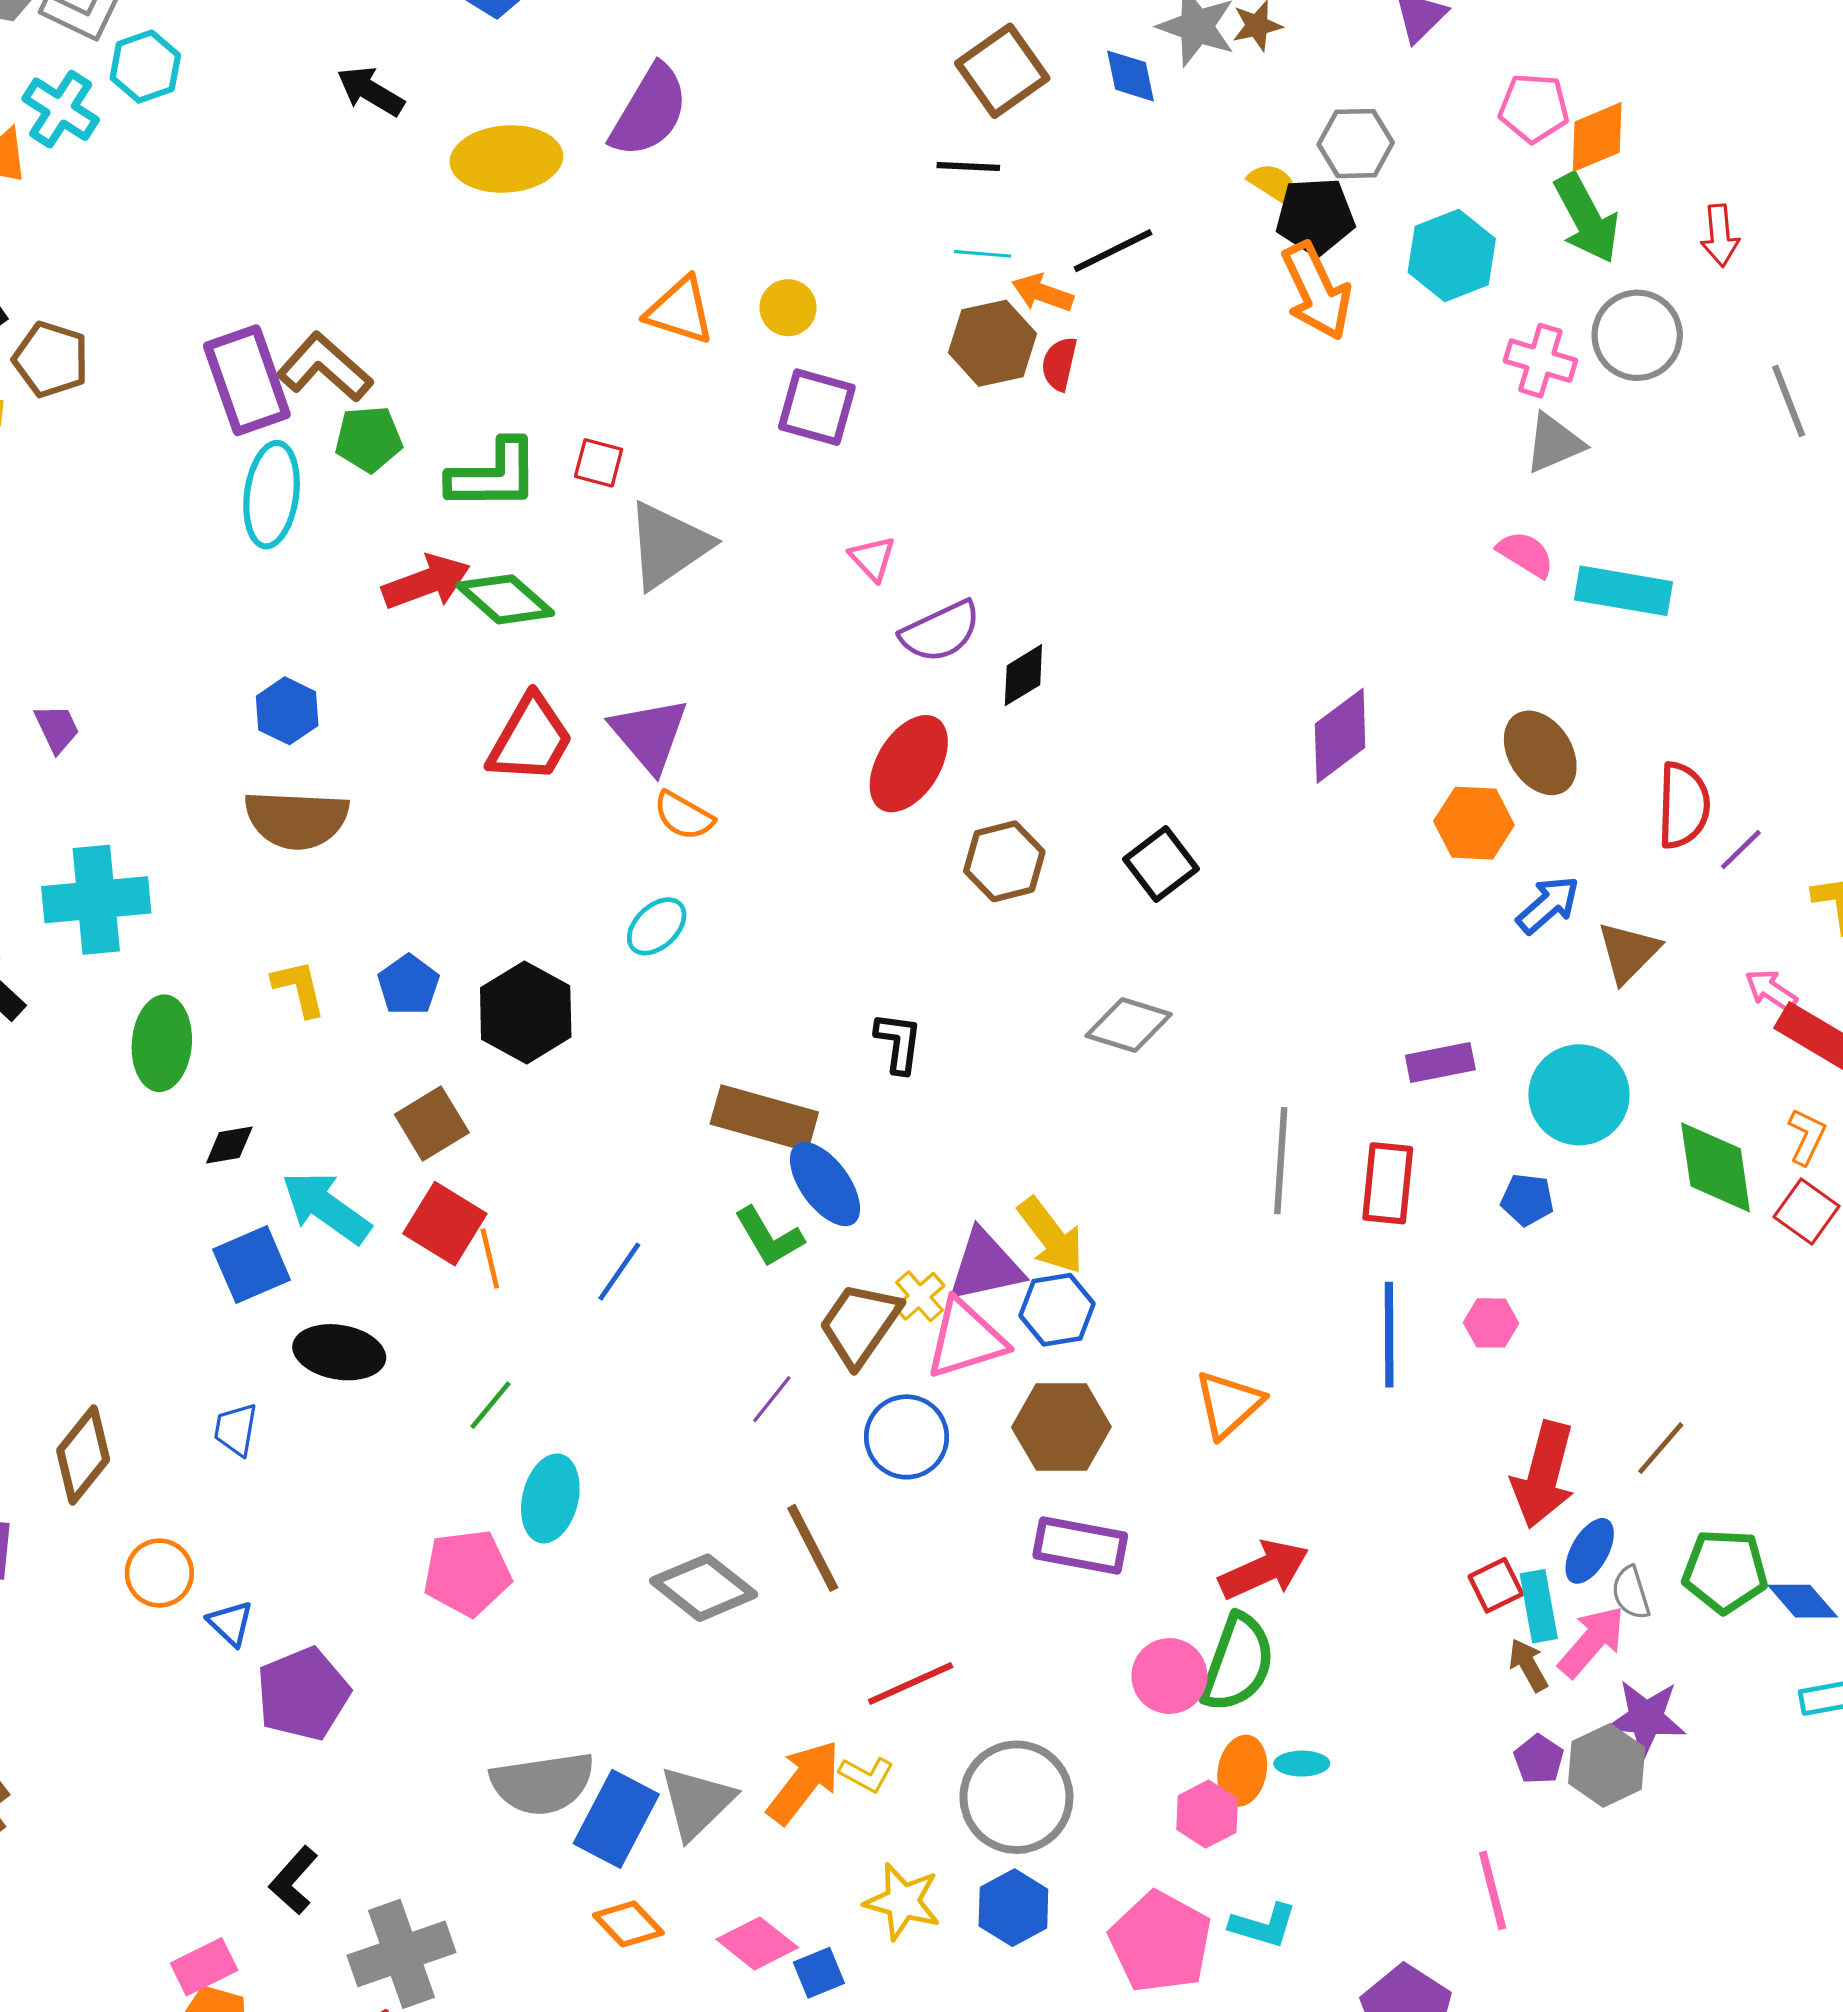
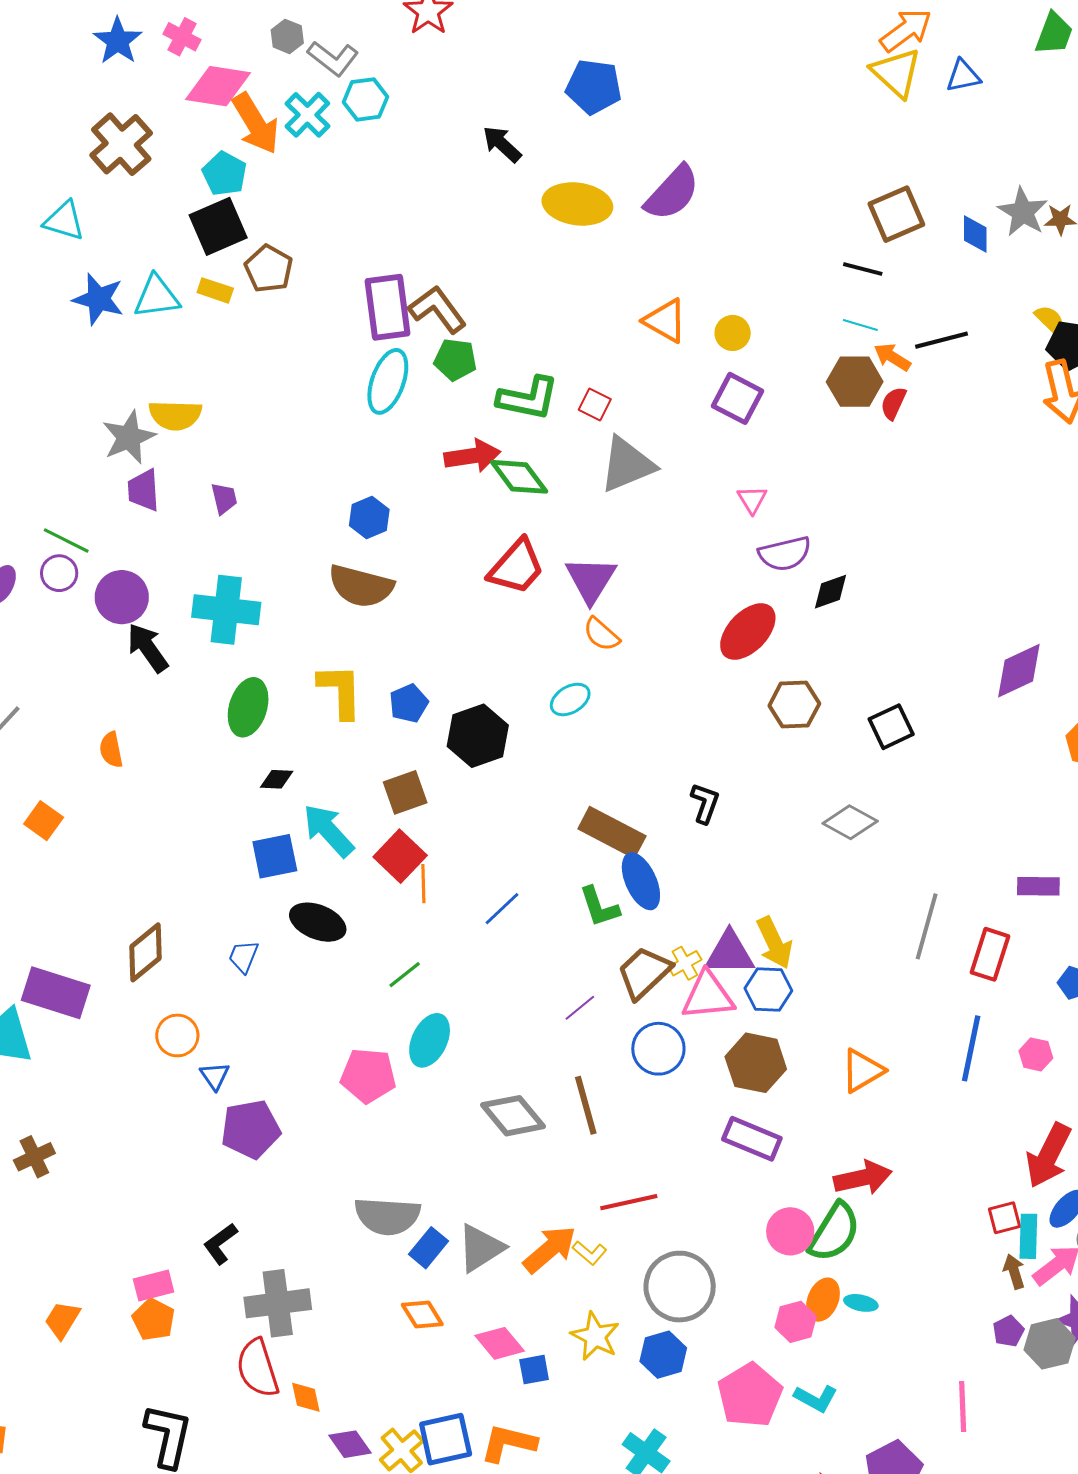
yellow L-shape: (299, 988) -> (340, 691), size x1.5
blue rectangle: (616, 1819) -> (429, 1248), size x0.7

